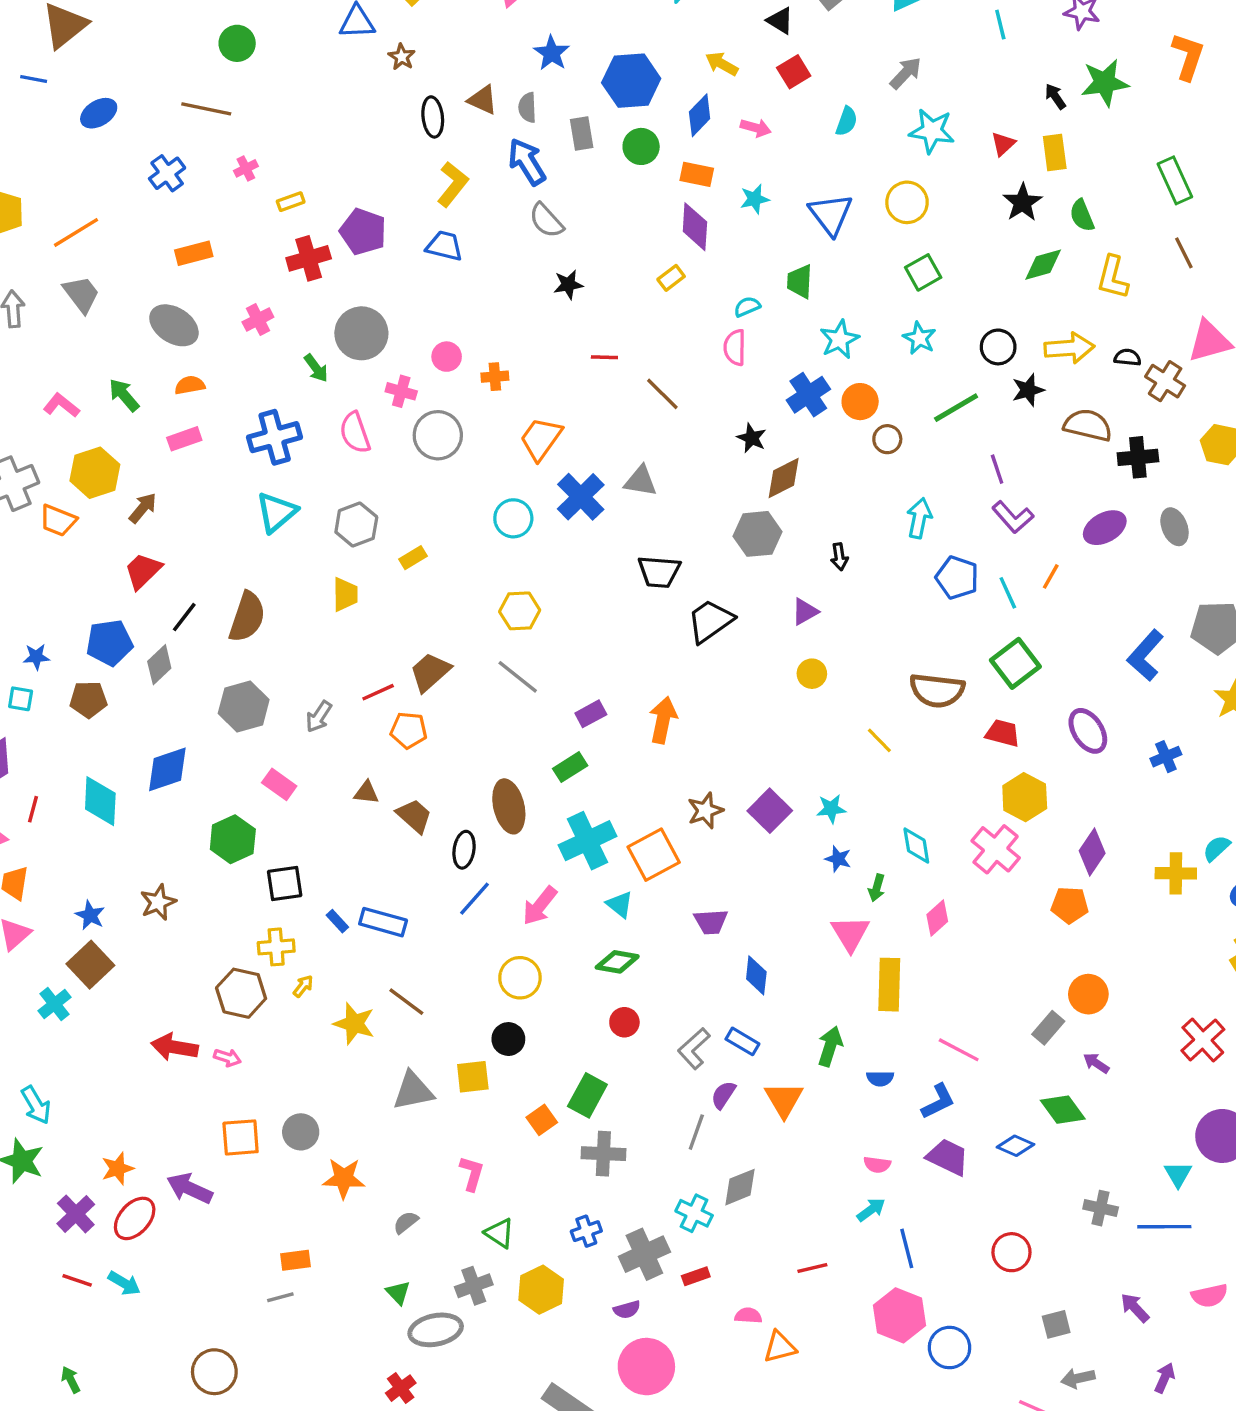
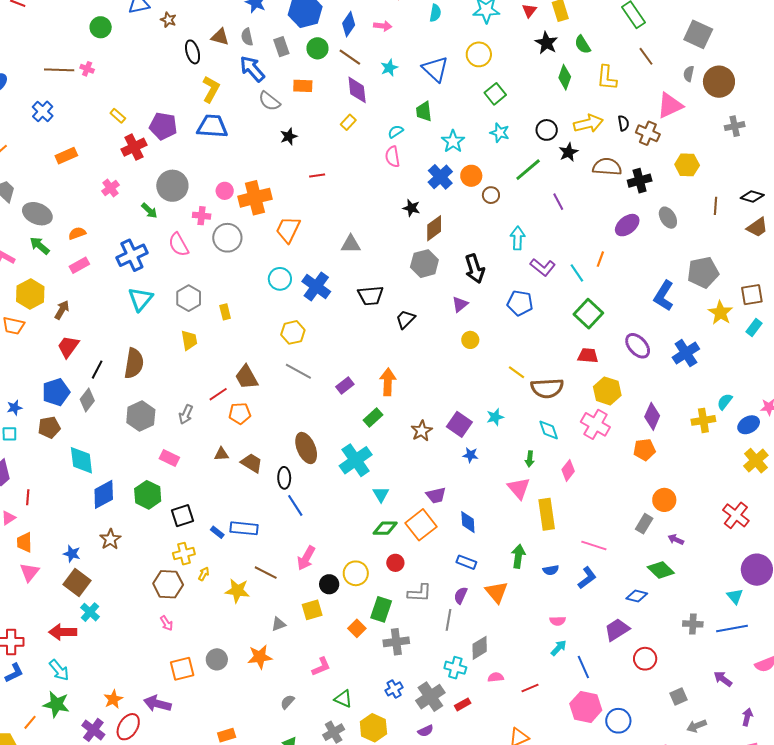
green circle: (237, 43) -> (101, 27), moved
pink cross: (246, 168) -> (87, 69), moved, turned -32
orange rectangle: (697, 174) -> (303, 86), moved
yellow rectangle: (291, 202) -> (118, 116), turned 70
blue trapezoid: (444, 246) -> (212, 126), size x1.4
green diamond: (1043, 265) -> (565, 77), turned -45
gray ellipse: (174, 325) -> (37, 214), moved
black semicircle: (1127, 357) -> (623, 123), turned 84
orange cross: (495, 377) -> (255, 198), size x2.0
brown line: (662, 394) -> (350, 57), moved
blue cross: (581, 497) -> (316, 287), moved
purple L-shape: (1013, 517) -> (543, 267), moved
black arrow: (839, 557) -> (475, 269), size x1.8
yellow rectangle: (413, 558) -> (225, 312), turned -63
blue pentagon: (957, 578) -> (520, 303), moved
black trapezoid: (710, 621) -> (405, 319), size x0.7
brown trapezoid: (430, 672) -> (246, 377), turned -68
brown semicircle: (937, 690) -> (547, 388), moved
blue cross: (1166, 757) -> (686, 353), size x1.5
green rectangle: (570, 767) -> (373, 418), moved
blue diamond: (167, 769) -> (104, 494), moved
cyan diamond: (100, 801) -> (81, 460), moved
orange square: (654, 855) -> (421, 525), moved
blue star: (838, 859) -> (470, 455), moved
blue line: (474, 899) -> (295, 505), turned -65
cyan triangle: (620, 904) -> (381, 494), turned 30
pink arrow: (540, 906) -> (306, 558), moved
yellow circle: (520, 978) -> (356, 573), moved
cyan cross: (55, 1004) -> (90, 612), moved
red arrow: (174, 1047) -> (63, 632), moved
gray L-shape: (694, 1048) -> (420, 593), moved, turned -125
pink arrow: (227, 1058) -> (166, 623), turned 49
gray triangle: (413, 1091) -> (279, 624), size x0.6
purple trapezoid: (948, 1157) -> (617, 630), moved, turned -48
pink L-shape: (472, 1173) -> (321, 667), turned 60
orange star: (344, 1178) -> (260, 657), moved
pink semicircle: (748, 1316) -> (496, 677), moved

